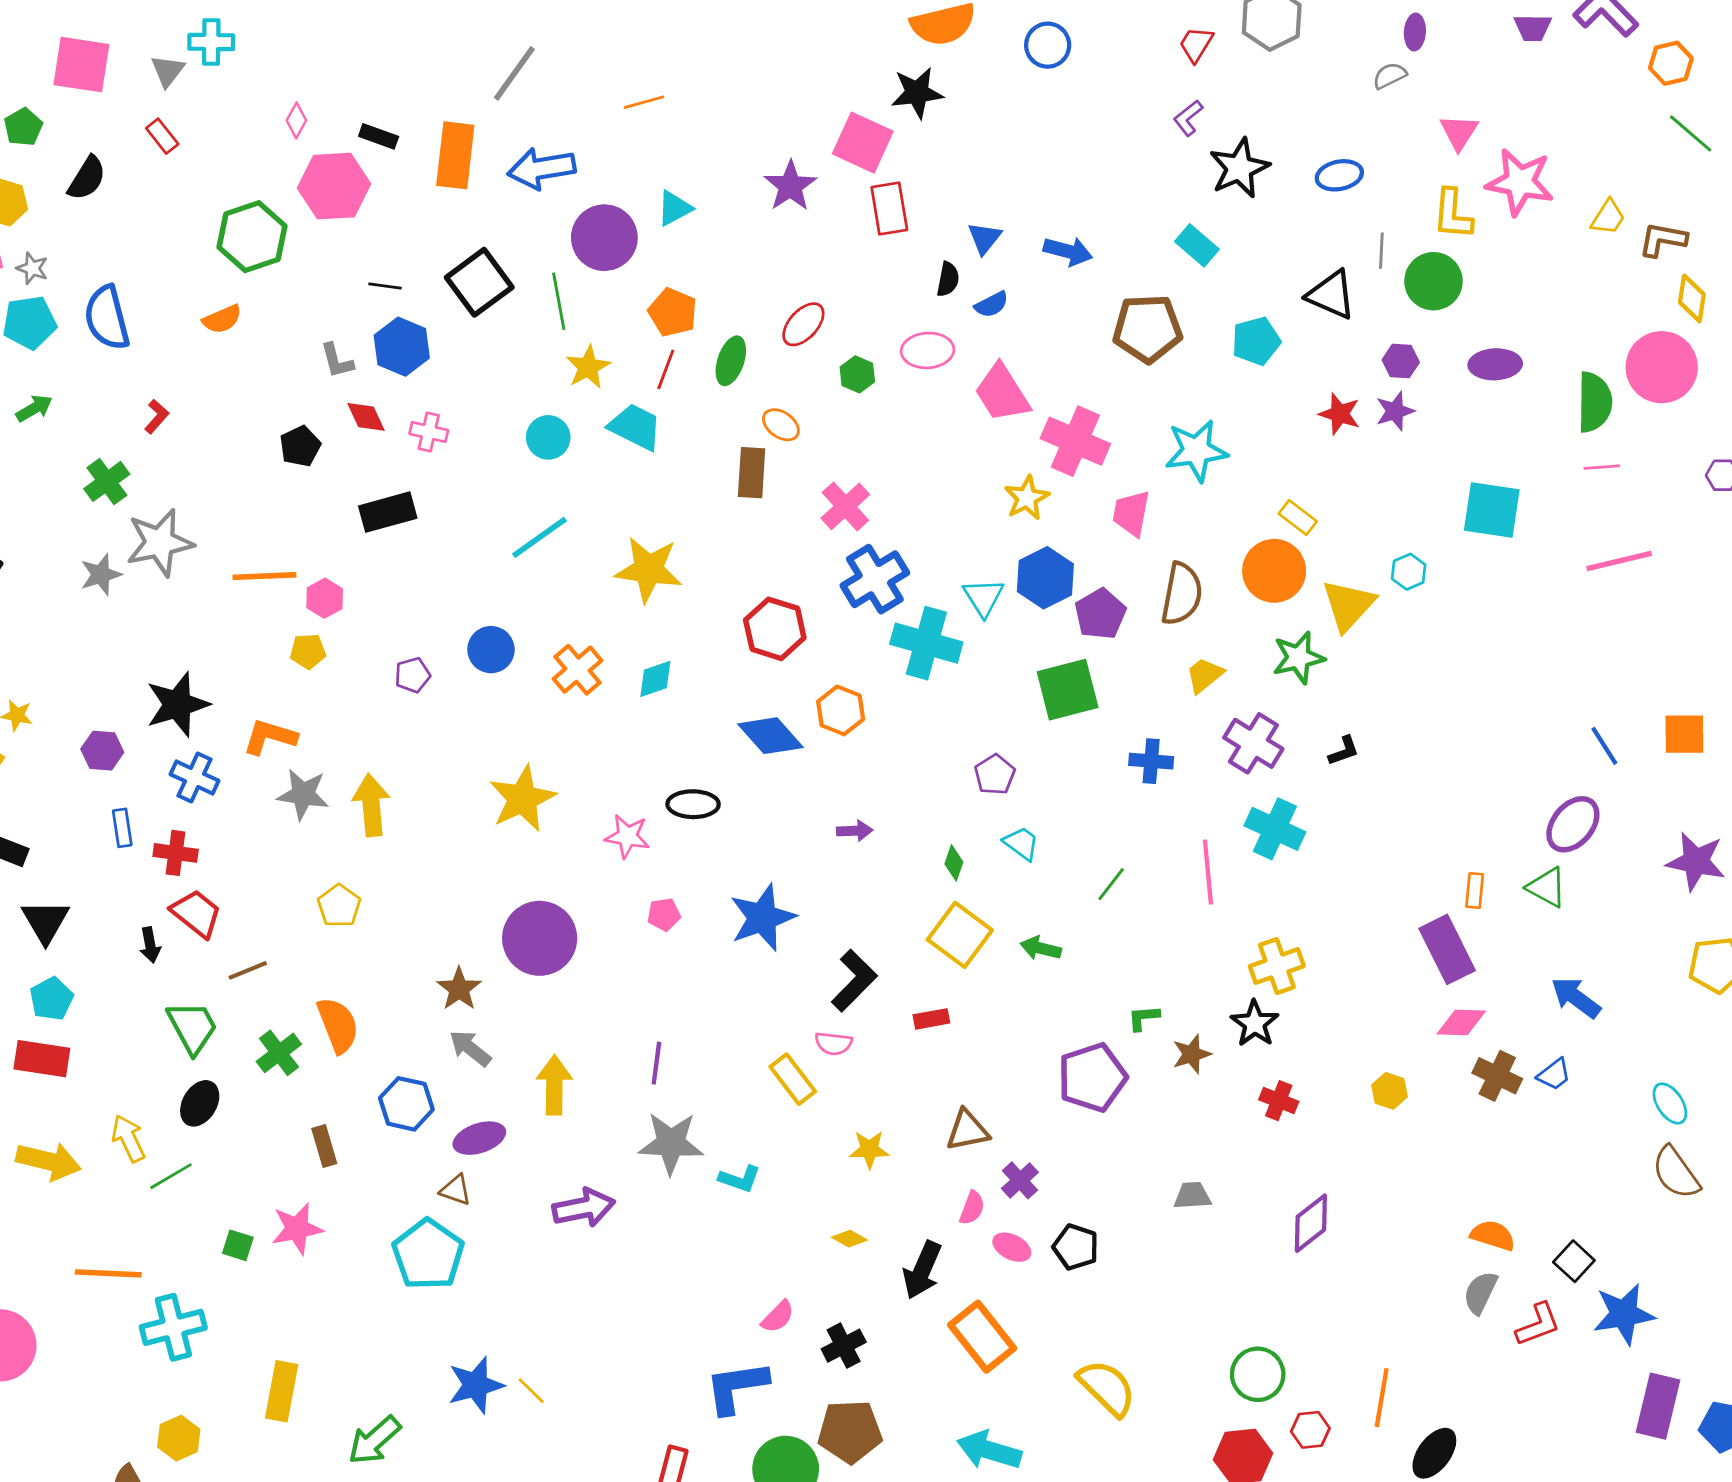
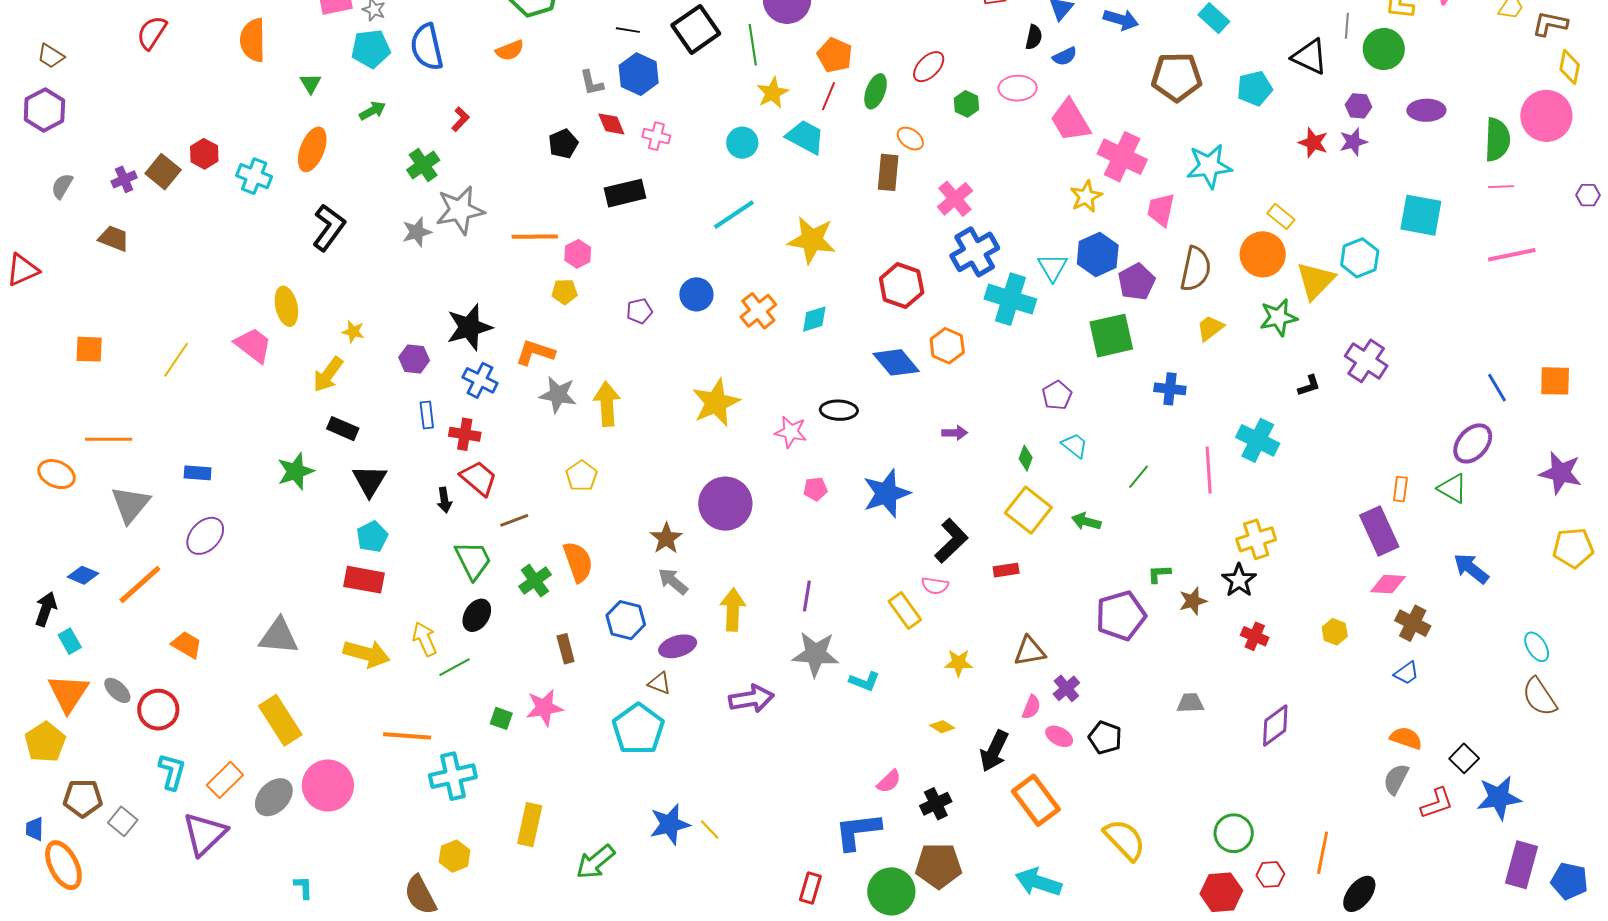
cyan hexagon: (1409, 572) -> (1360, 258), size x1.5
purple cross: (1253, 743) -> (1366, 361), moved
blue trapezoid: (1554, 1074) -> (1406, 673), moved

